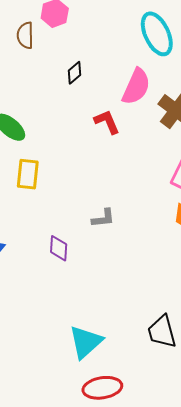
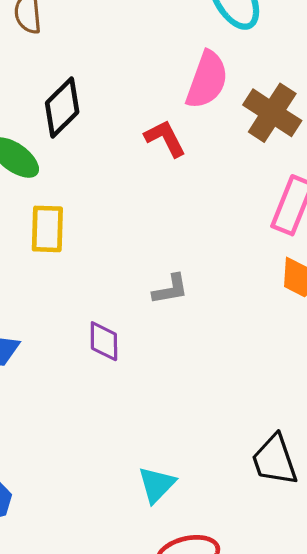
black diamond: (74, 73) -> (62, 107), moved, size x1.6
cyan triangle: (86, 342) -> (157, 485), size x0.7

